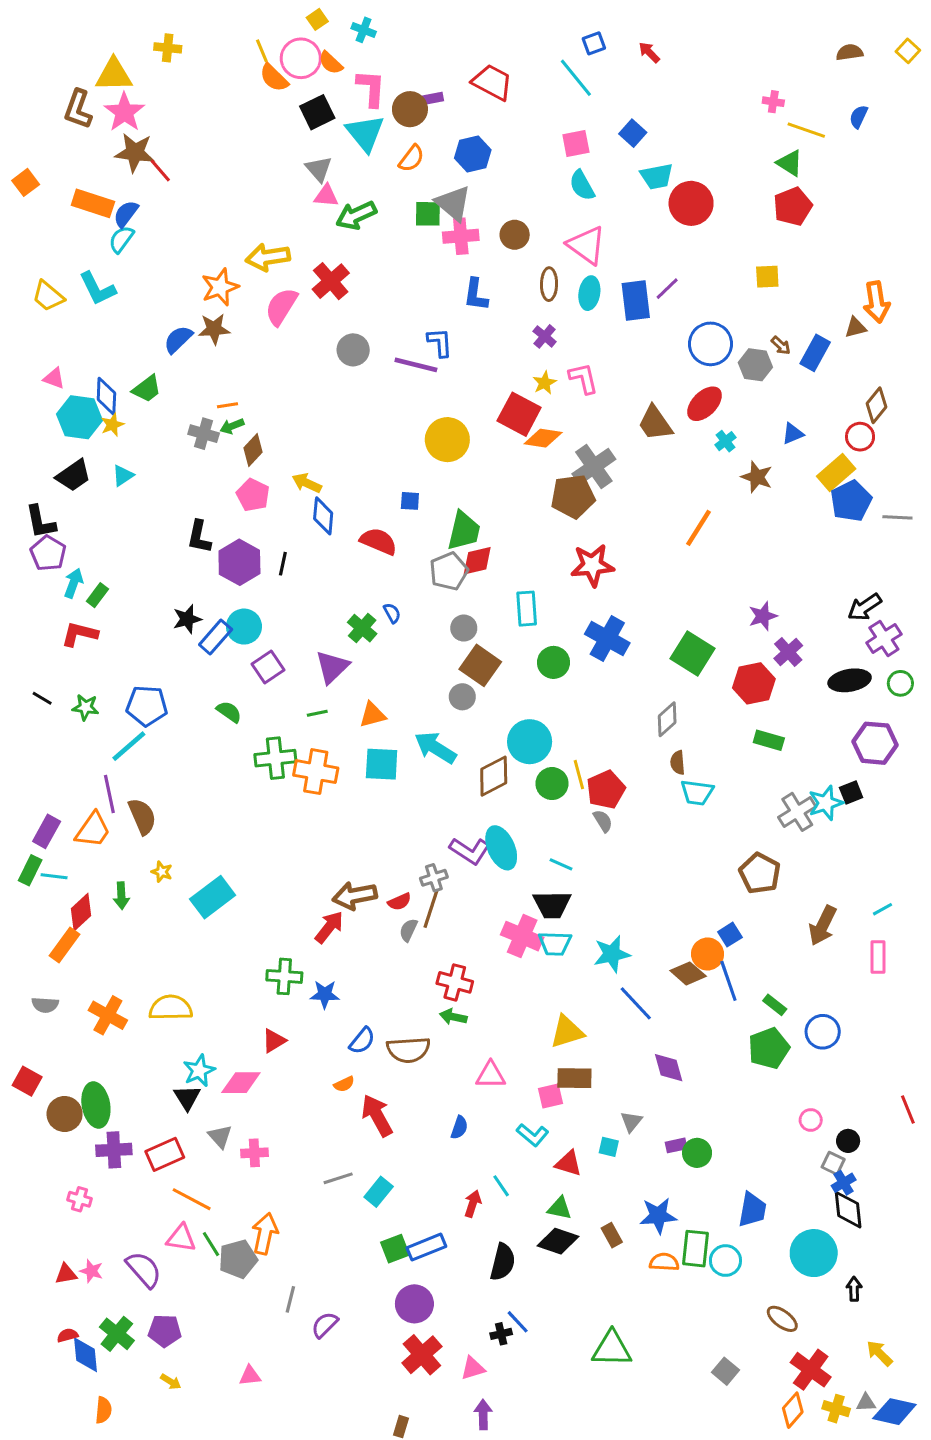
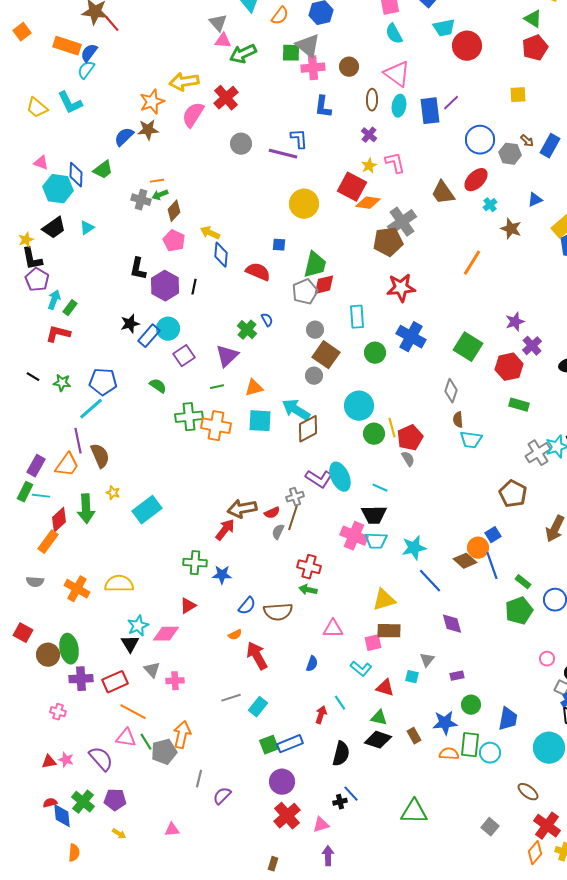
yellow star: (112, 425) -> (26, 240), moved
gray diamond: (667, 719) -> (451, 391), turned -30
brown diamond: (494, 776) -> (308, 429), moved
green arrow: (121, 896) -> (86, 509), size x1.6
green circle: (697, 1153) -> (471, 705), moved

